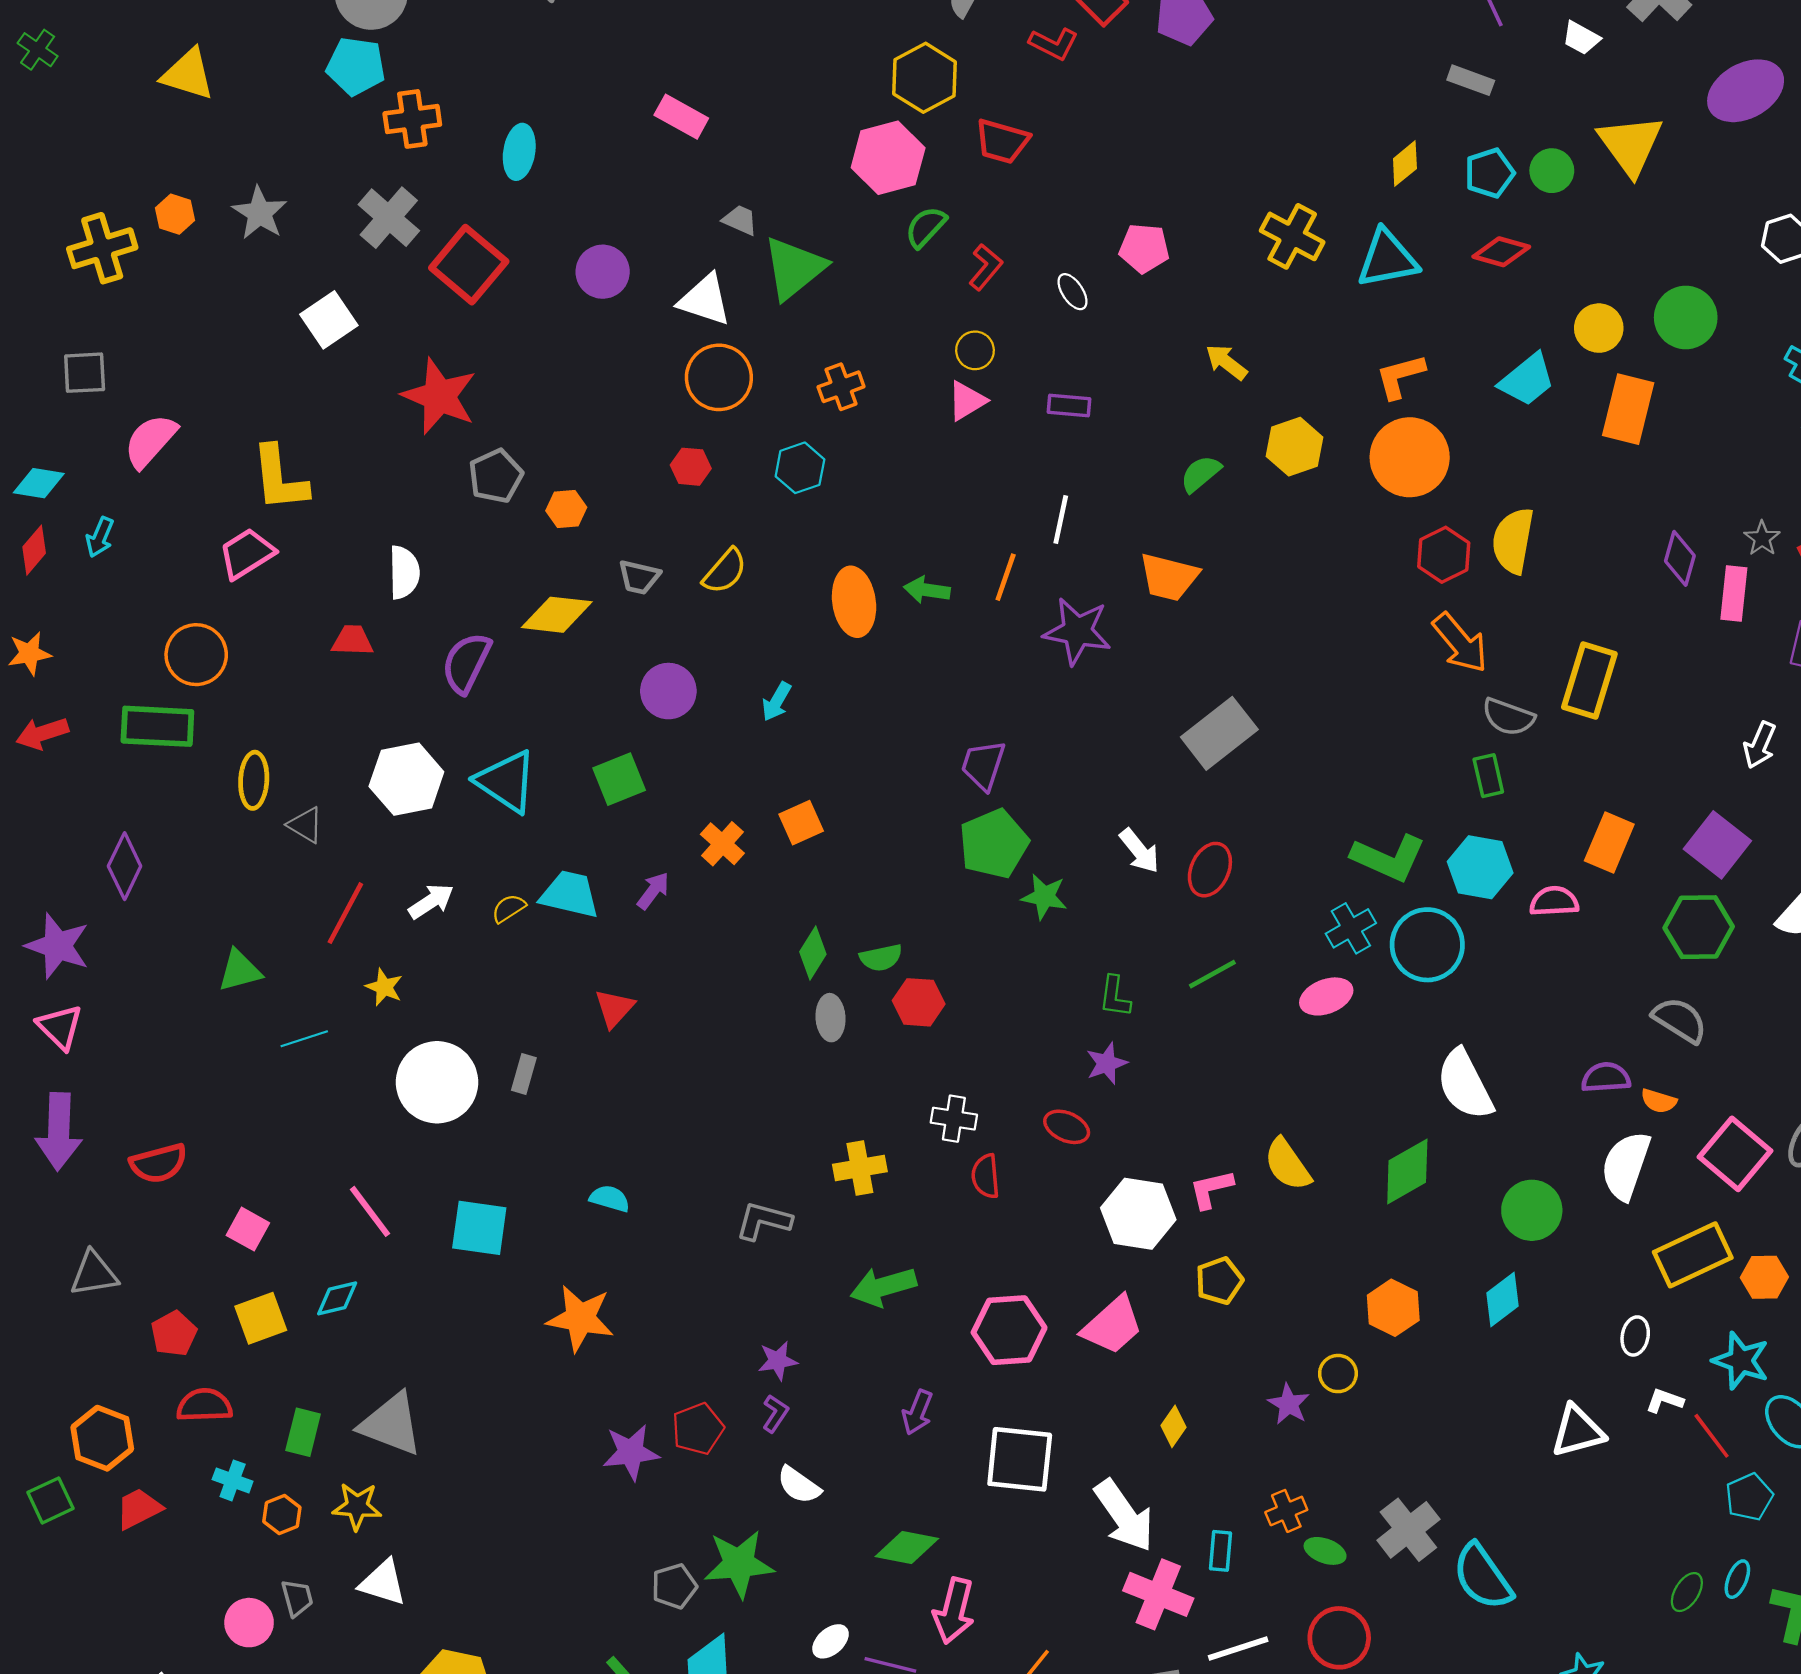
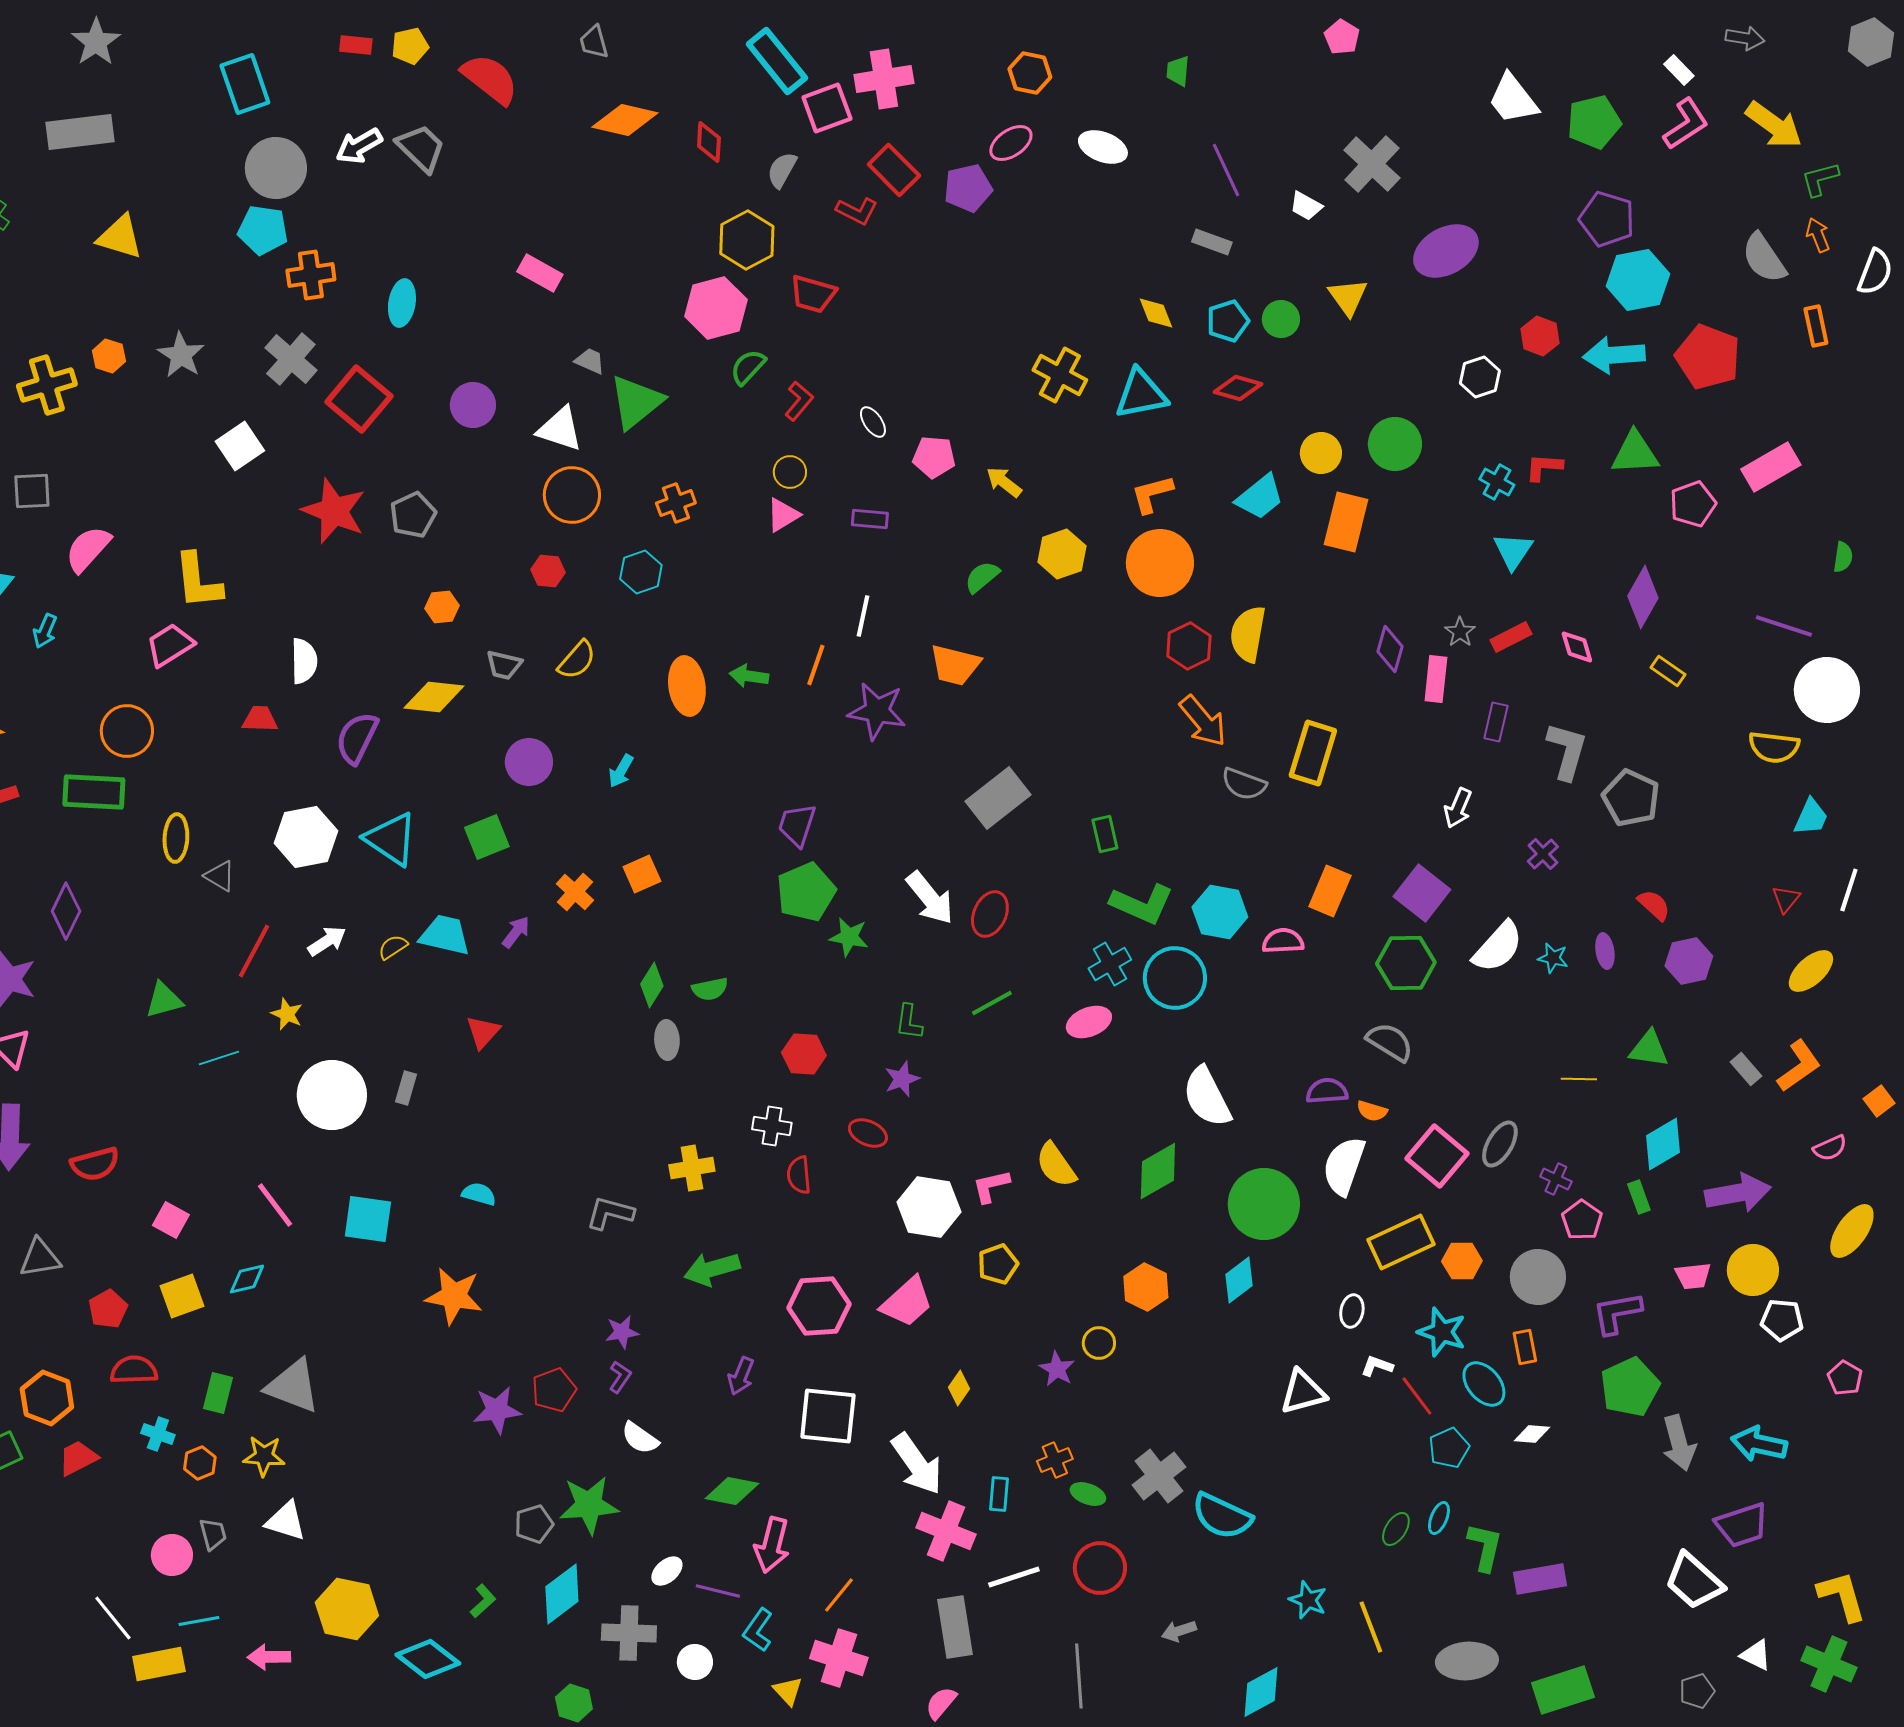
yellow triangle: (1630, 145) -> (1348, 297), size x0.7
yellow diamond: (1405, 164) -> (1156, 313), turned -72
pink pentagon: (1144, 248) -> (934, 457), moved
gray pentagon: (496, 476) -> (413, 515), moved
green rectangle: (1488, 776) -> (1105, 834), moved
white arrow: (1139, 851) -> (930, 898), size x1.4
red hexagon: (919, 1002) -> (804, 1054), moved
green circle: (1532, 1210) -> (1264, 1204), size x1.4
cyan semicircle: (1482, 1577) -> (1222, 1516), turned -30

